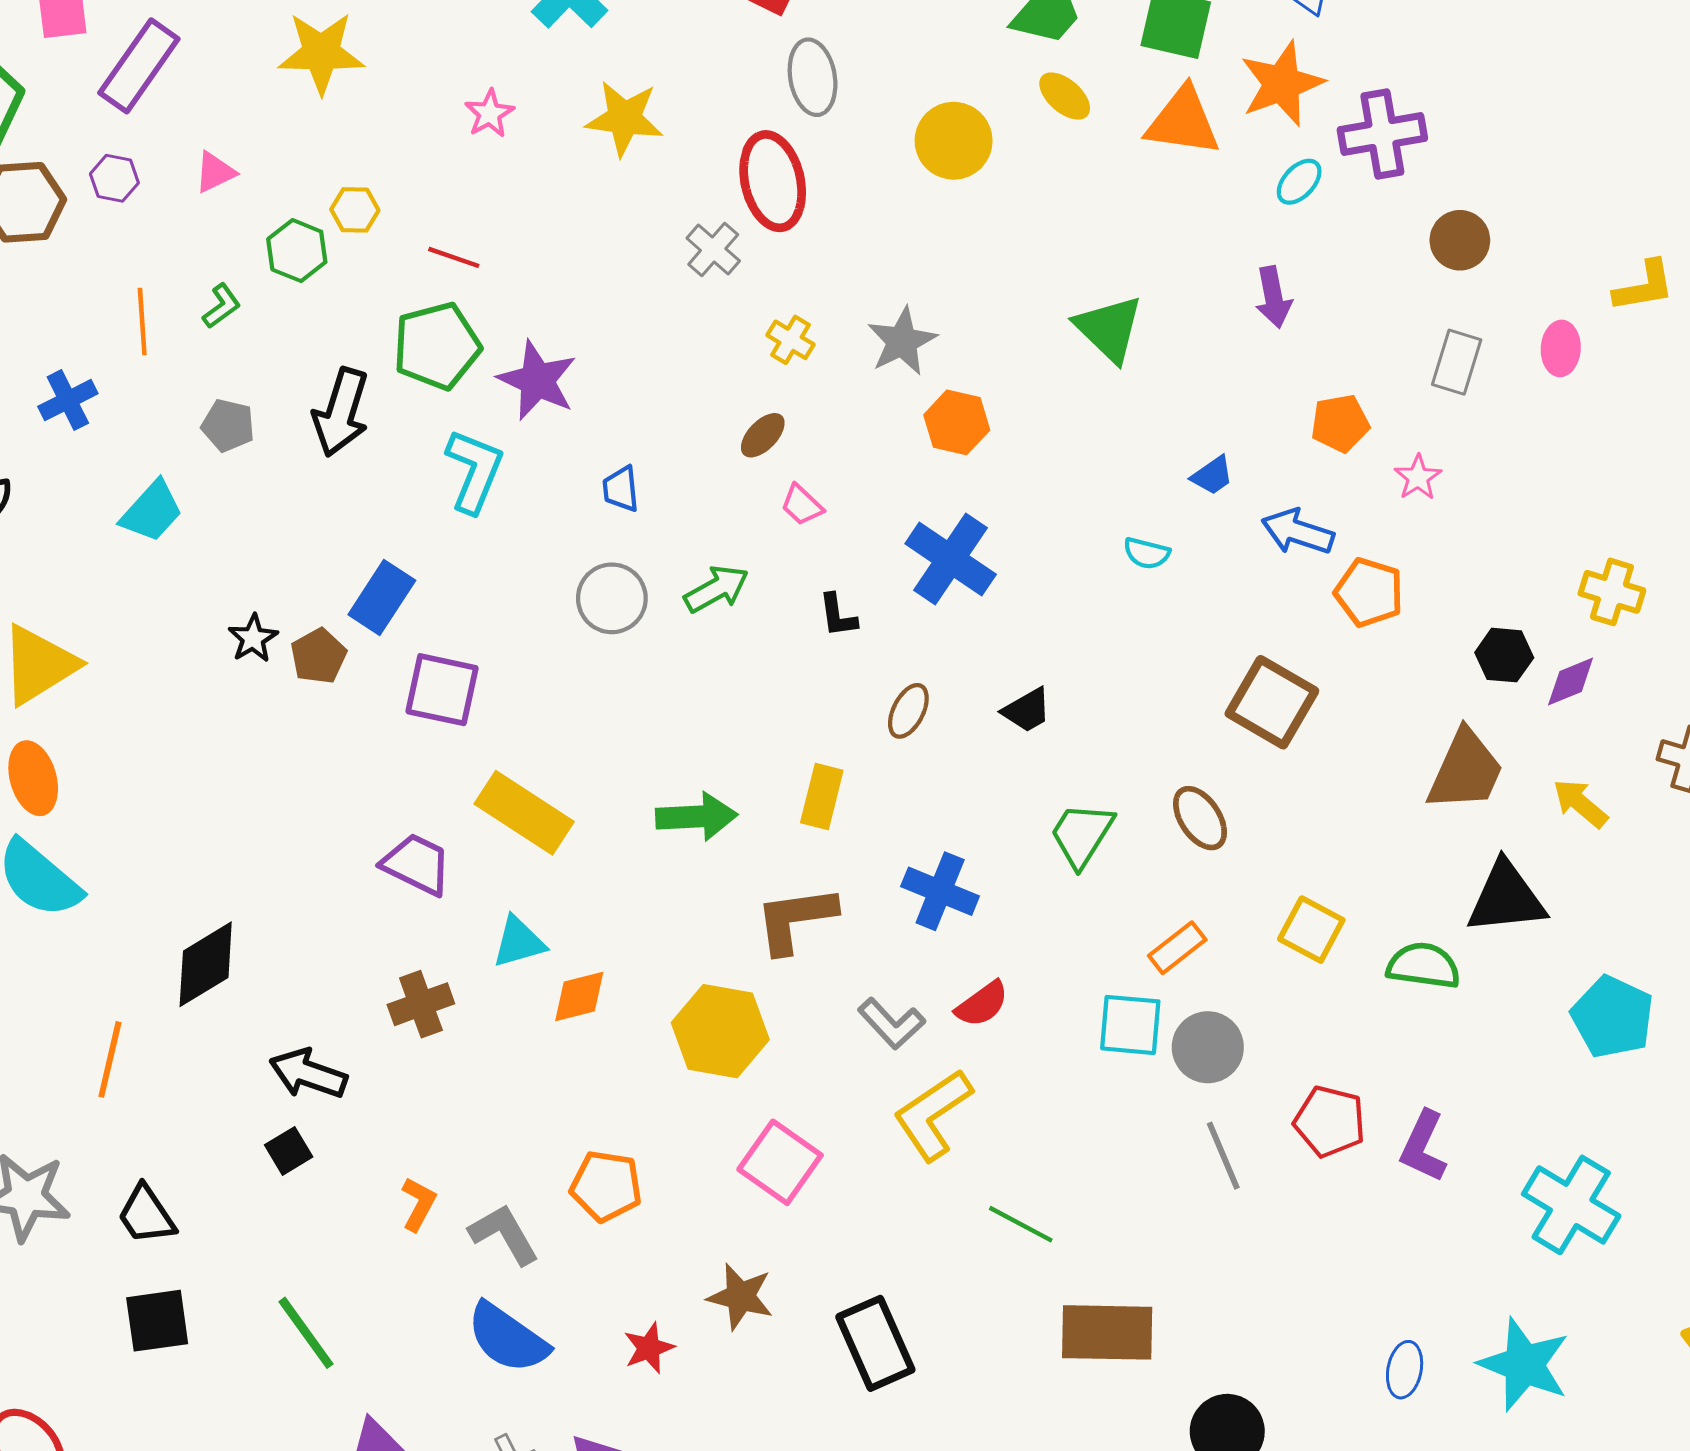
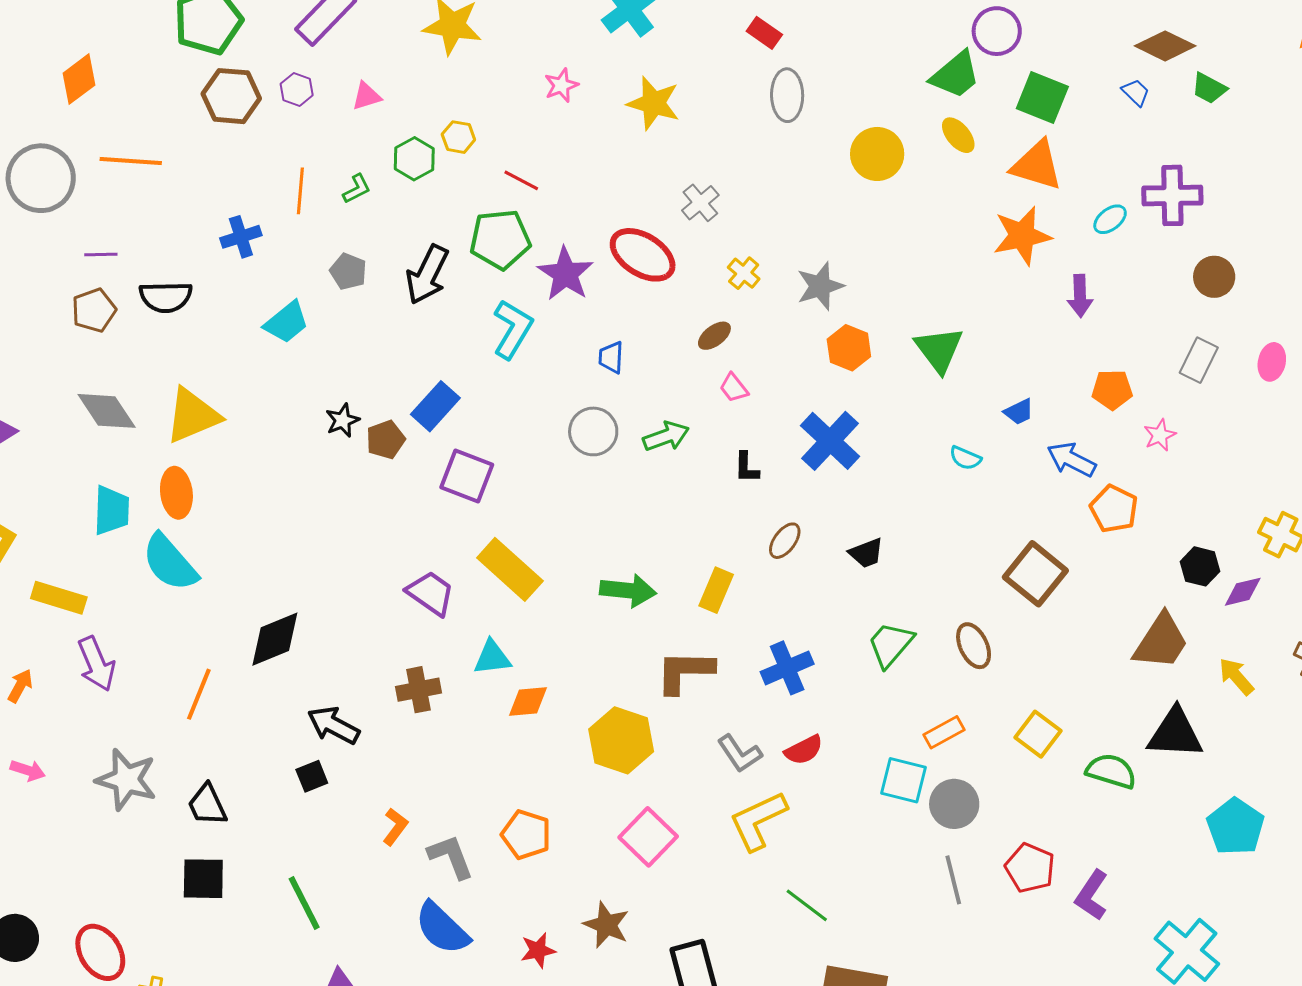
orange star: (1282, 84) -> (1022, 236), moved
red ellipse: (773, 181) -> (643, 255), moved, turned -54
green triangle: (1109, 329) -> (939, 349), moved
blue cross: (940, 891) -> (787, 668), turned 36

